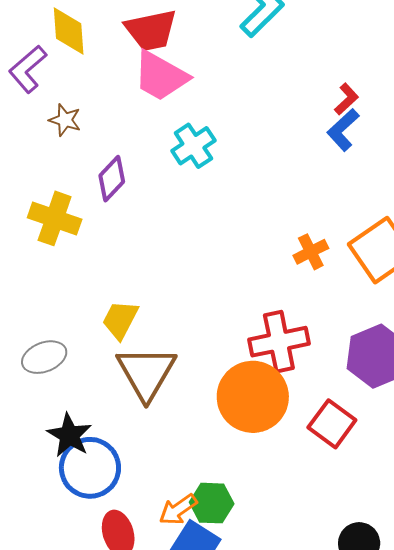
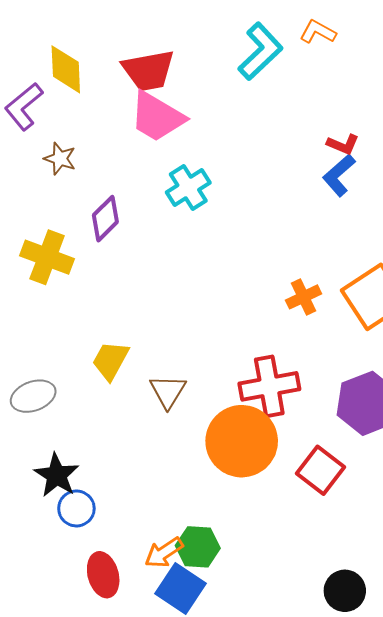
red L-shape: (346, 99) -> (343, 144), turned 64
brown triangle: (146, 373) -> (168, 391), moved, size x0.6
blue circle: (90, 468) -> (76, 508), size x0.6

